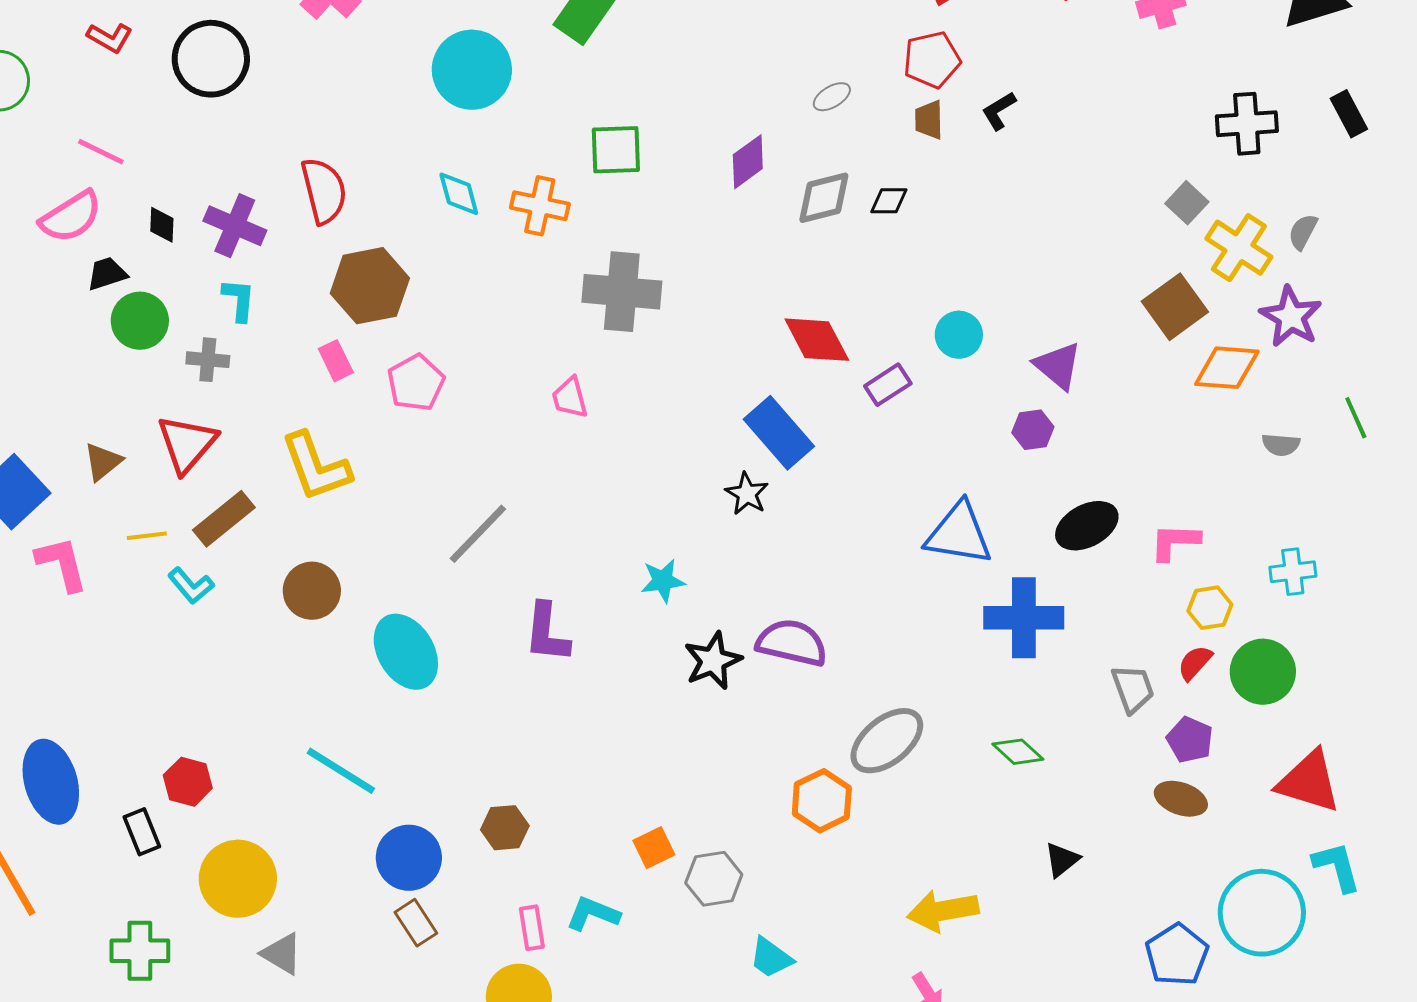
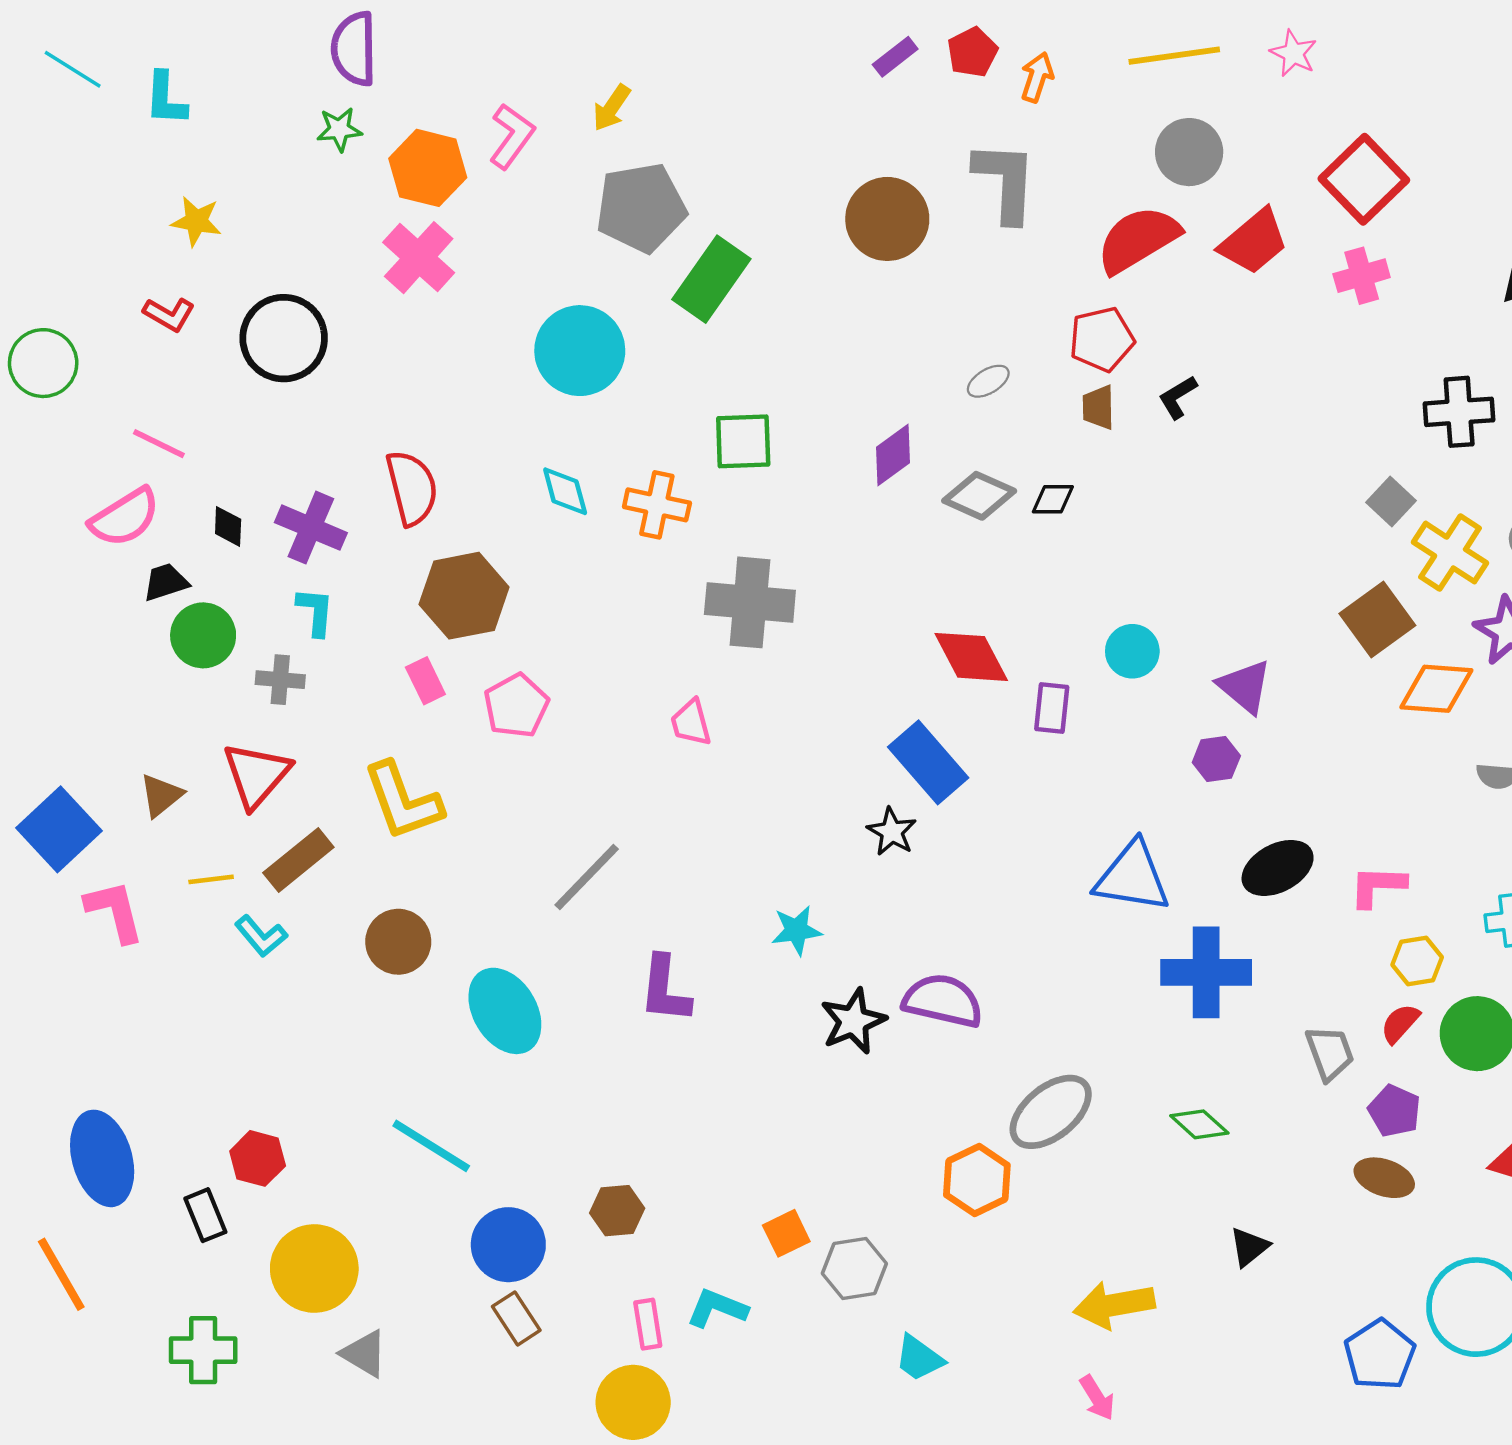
gray diamond: (824, 198) -> (979, 496), turned 38
purple rectangle: (888, 385) -> (1052, 708), turned -51

